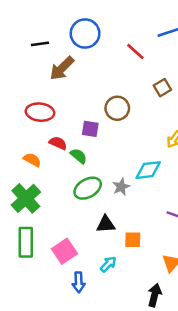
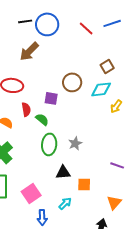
black line: (40, 44) -> (25, 21), moved
red line: (135, 52) -> (86, 28), moved
red semicircle: (58, 143) -> (26, 109), turned 56
cyan diamond: (148, 170) -> (101, 89), moved
green ellipse: (88, 188) -> (49, 144), turned -55

